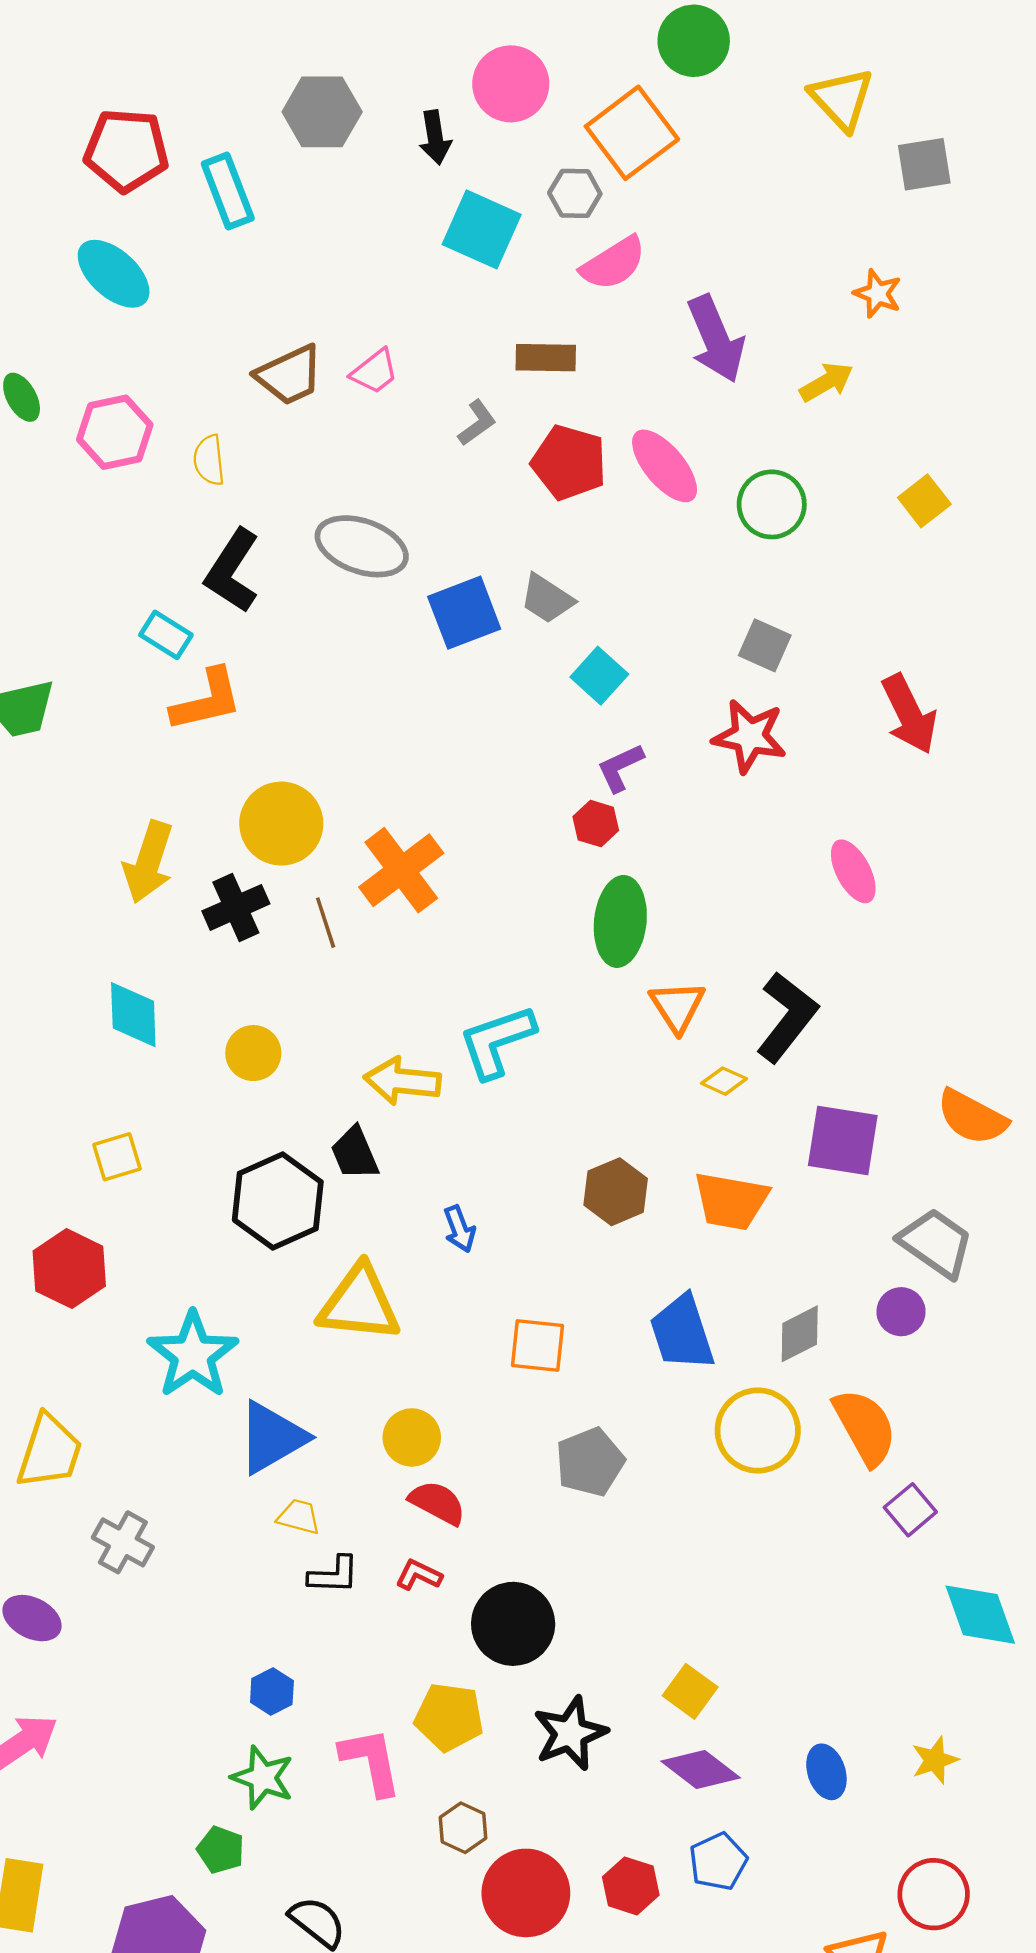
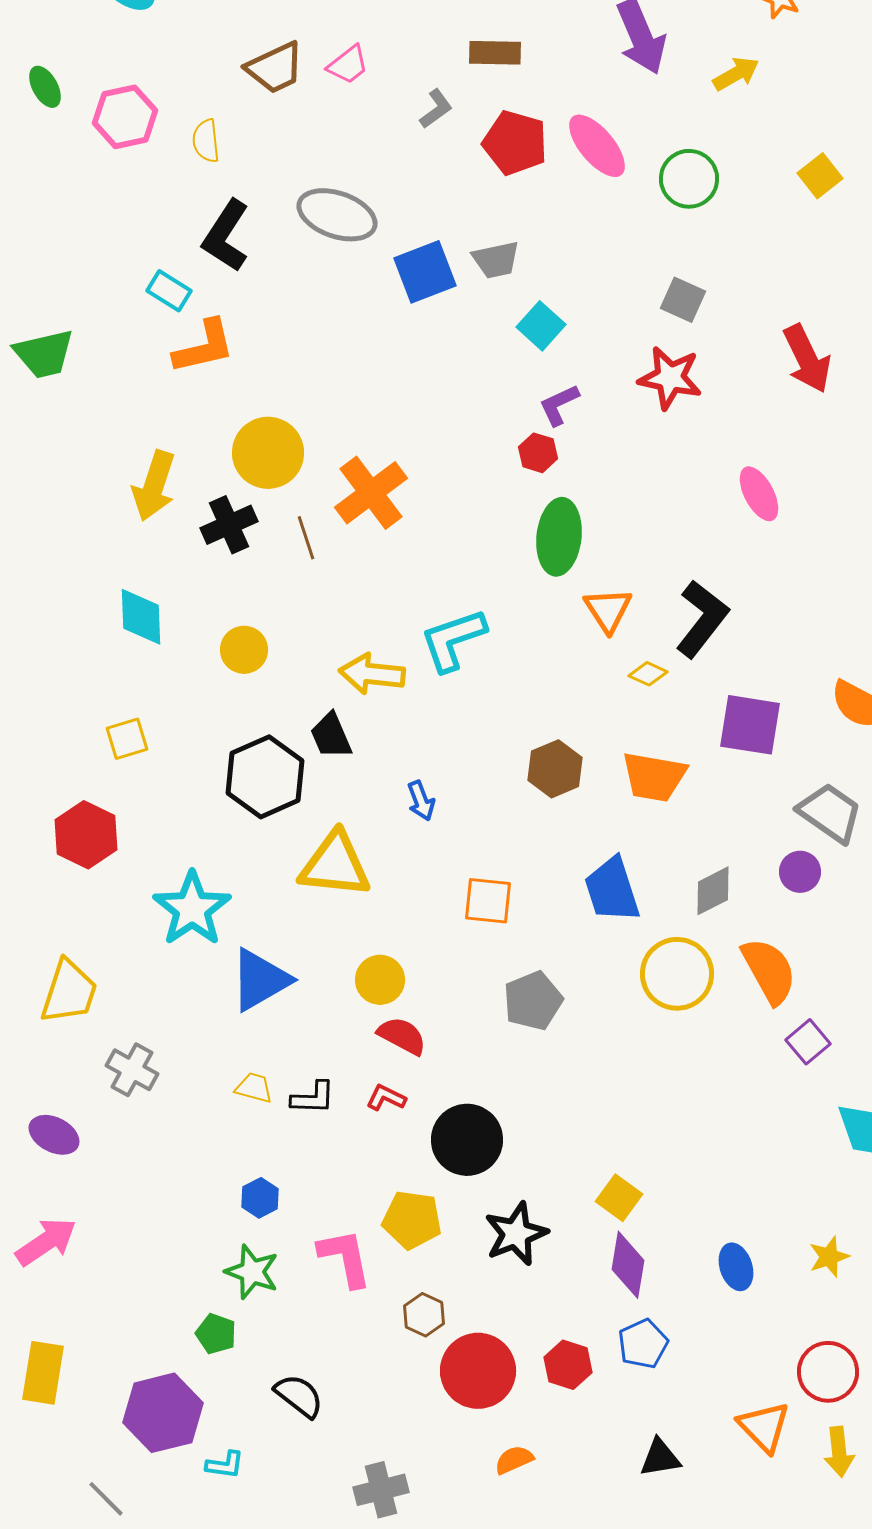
gray trapezoid: (547, 599) -> (496, 260), turned -45
yellow trapezoid: (299, 1517) -> (254, 1088), moved
purple diamond: (701, 1769) -> (628, 1265), turned 62

